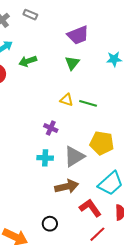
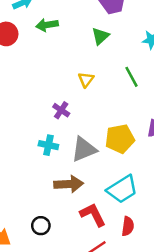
yellow triangle: (67, 100) -> (86, 80), turned 40
green line: (88, 103) -> (131, 77), moved, turned 36
yellow pentagon: (102, 143) -> (120, 139), turned -30

